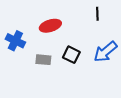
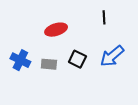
blue cross: (15, 41) -> (20, 60), moved

